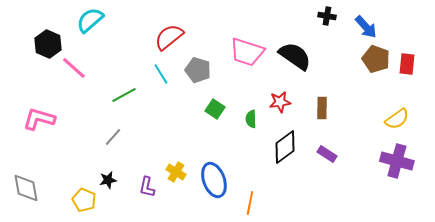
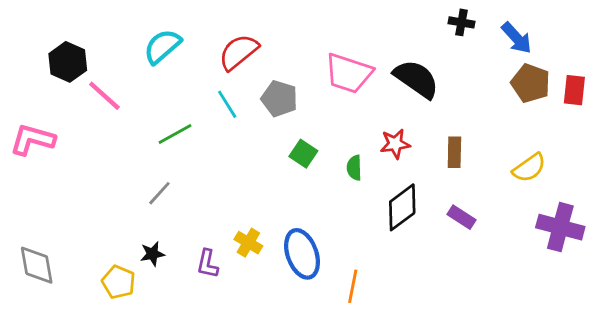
cyan semicircle: (90, 20) -> (162, 46), moved
pink L-shape: (39, 119) -> (32, 140), moved
yellow semicircle: (397, 119) -> (529, 168), moved

